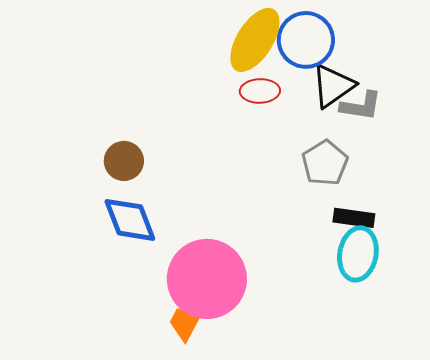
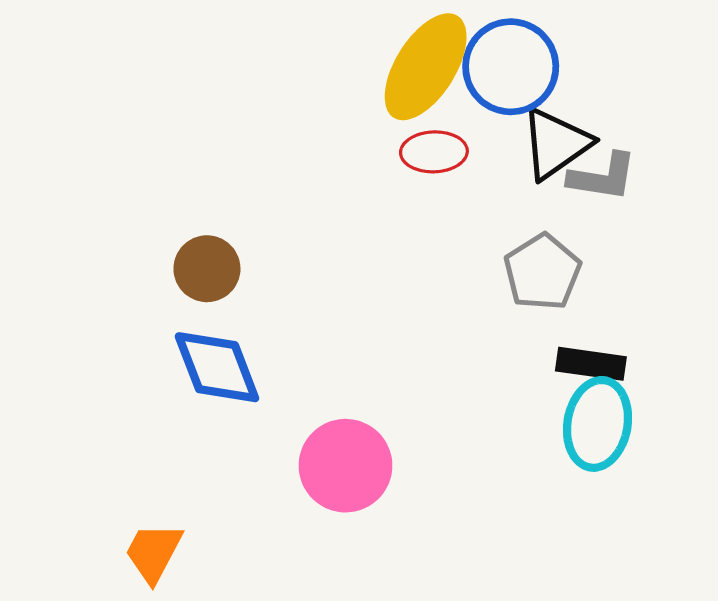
pink circle: (207, 279) -> (345, 466), size x0.7
orange trapezoid: (186, 322) -> (154, 552), moved

